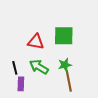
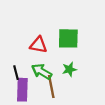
brown line: (69, 81) -> (51, 86), moved
purple rectangle: (21, 84) -> (22, 90), size x1.5

